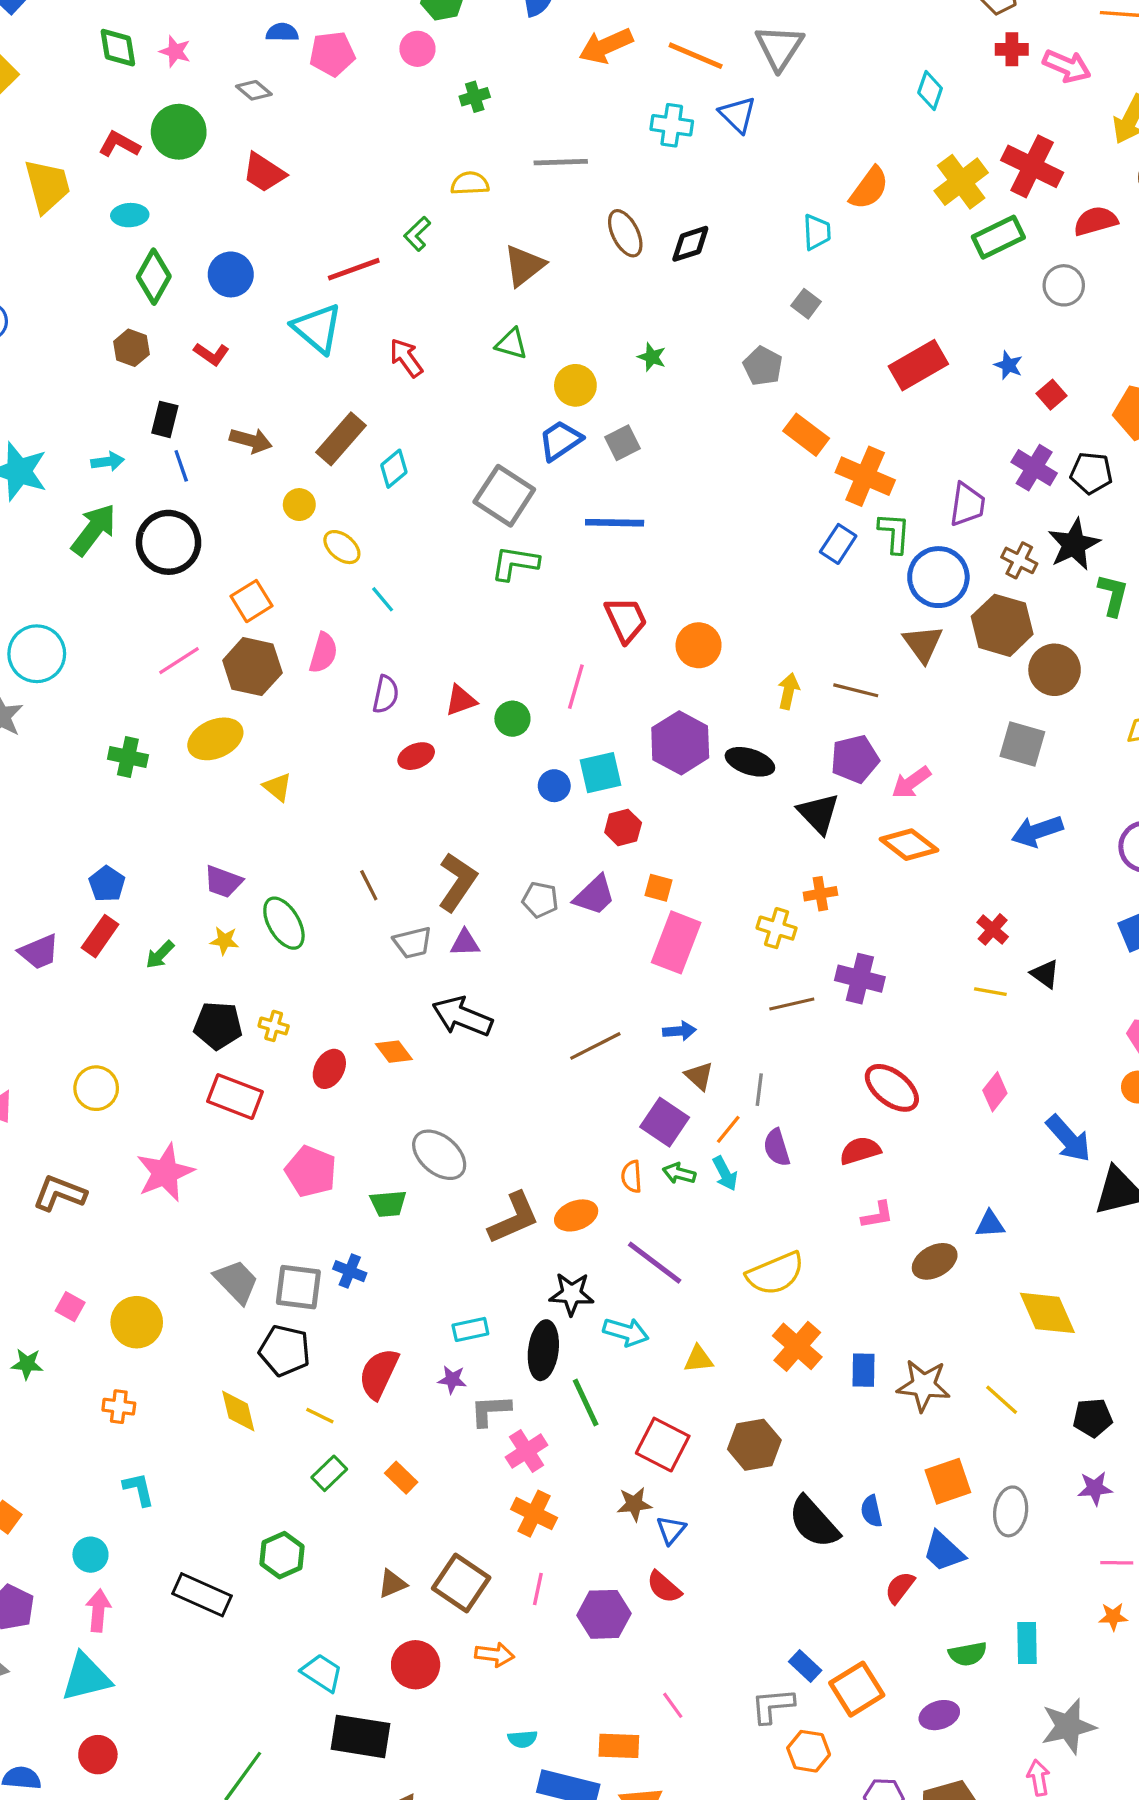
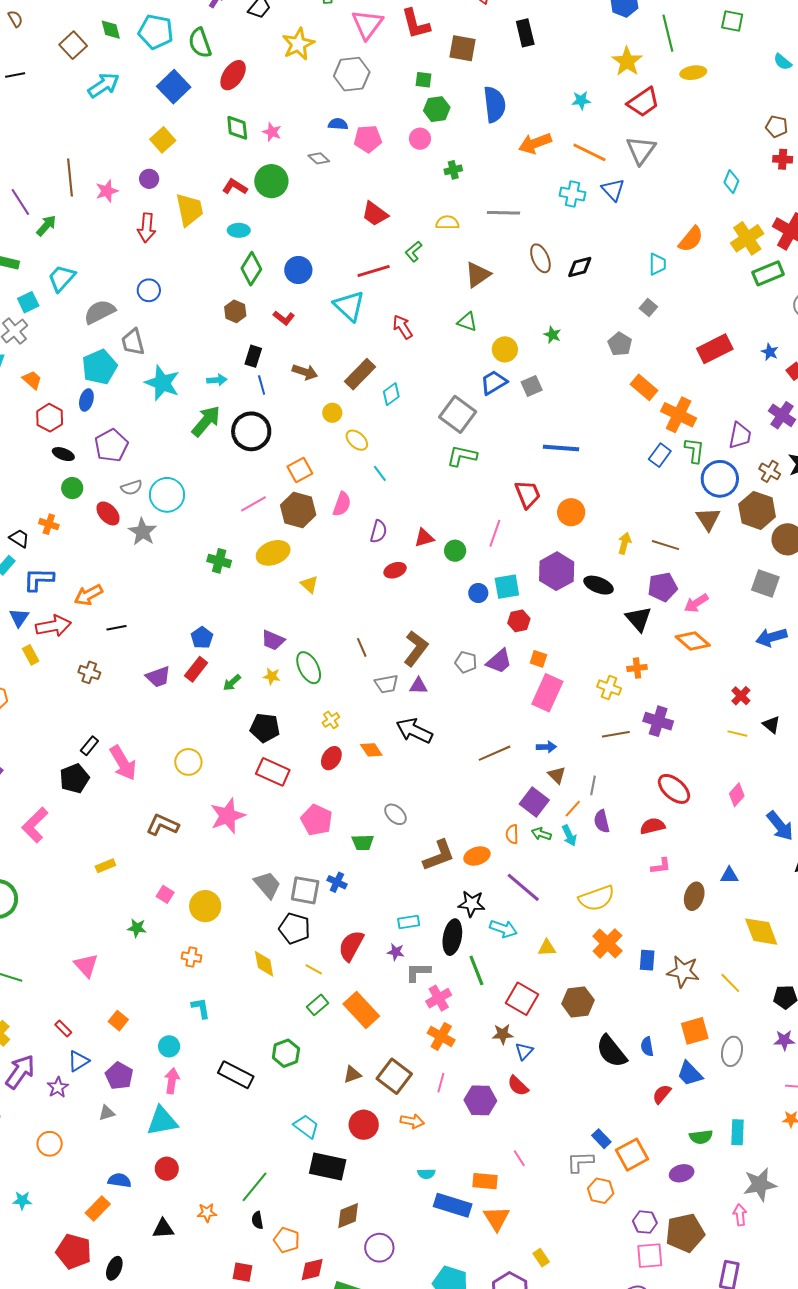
red trapezoid: (264, 173) -> (375, 214), moved
blue line: (615, 523) -> (561, 448), moved
yellow cross: (274, 1026) -> (331, 720), moved, turned 36
gray ellipse: (439, 1155) -> (395, 814), size x0.7
brown ellipse: (935, 1261) -> (694, 896), turned -48
orange rectangle: (401, 1478) -> (361, 1010), size x1.8

